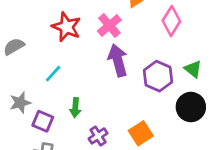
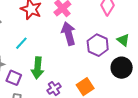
green arrow: (75, 108) -> (38, 68), size x1.5

